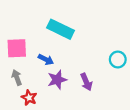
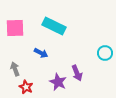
pink square: (17, 48) -> (15, 28), moved
purple star: (57, 80) -> (58, 82), moved, turned -30

